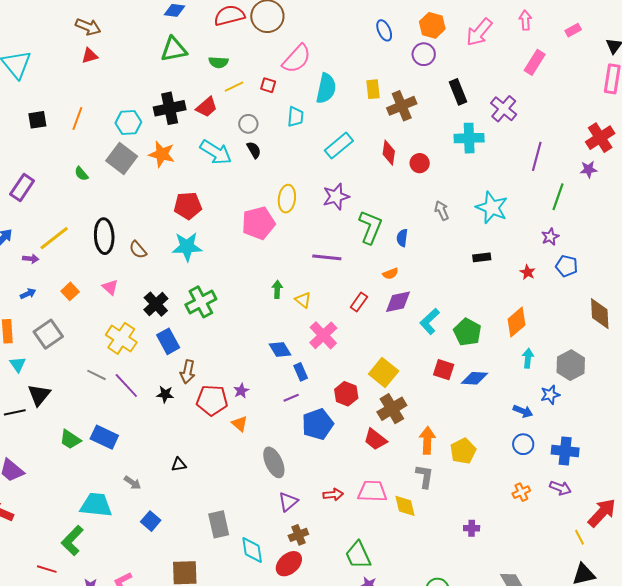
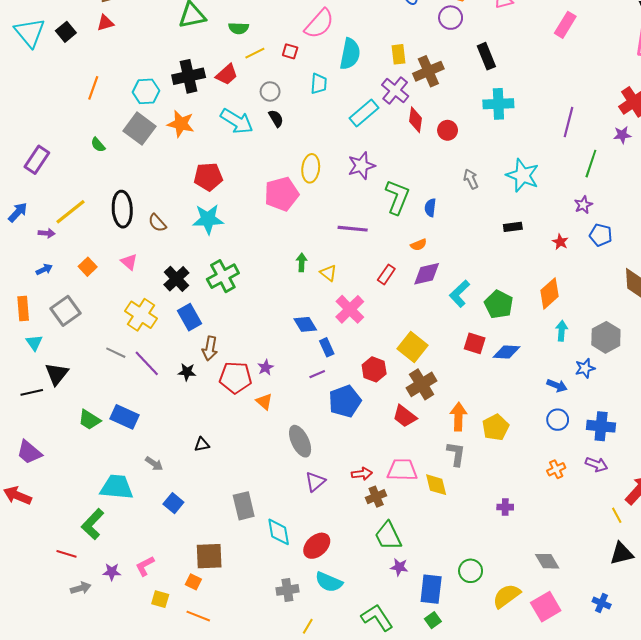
purple cross: (504, 109) -> (395, 91), moved
black square: (37, 120) -> (66, 32), moved, turned -30
brown cross: (298, 535) -> (376, 497), moved

